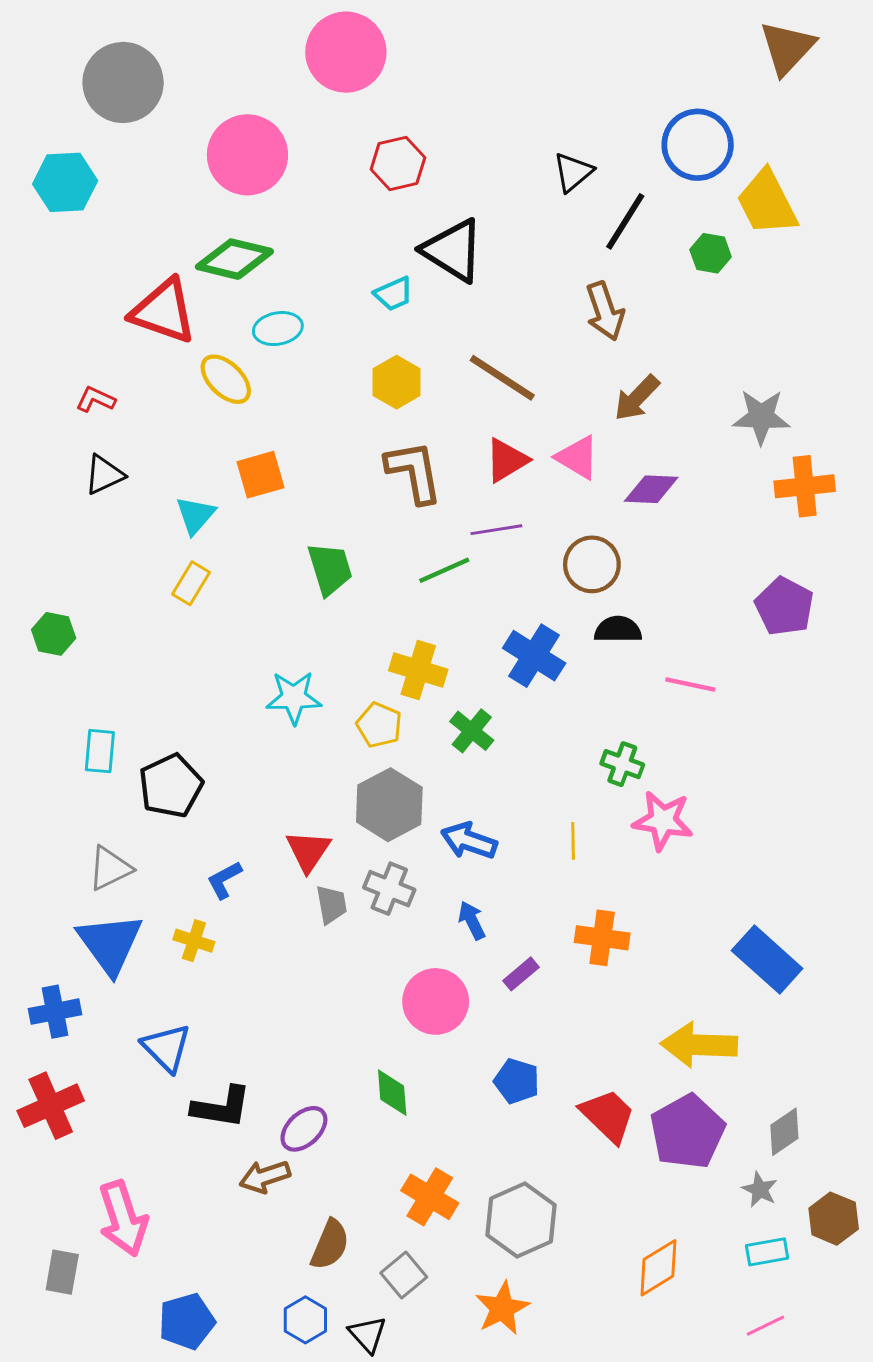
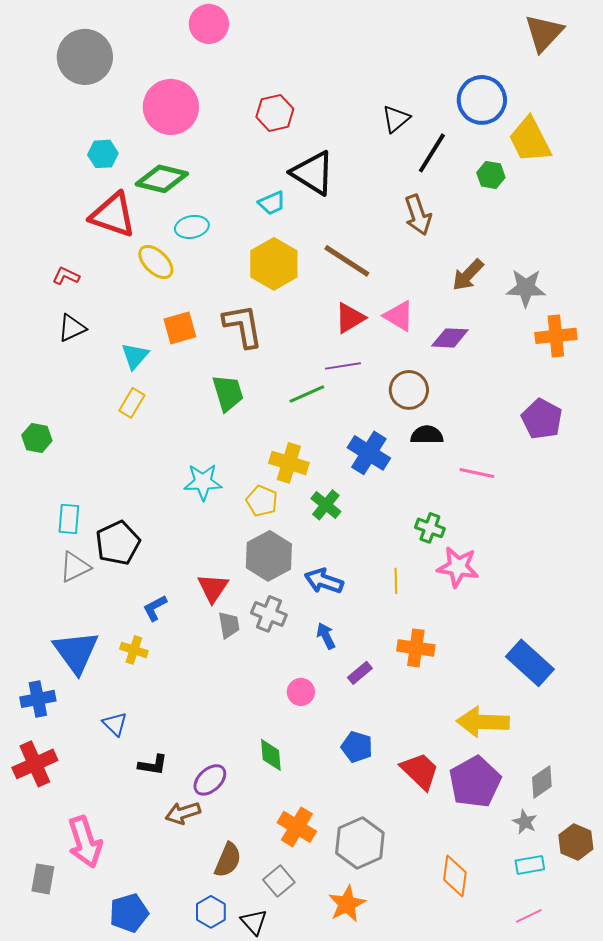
pink circle: (346, 52) -> (209, 24), moved, size x0.7
cyan hexagon: (65, 182) -> (103, 154), moved, size x0.7
yellow hexagon: (397, 382) -> (274, 264), size x1.4
brown arrow: (637, 398) -> (468, 275), moved
brown L-shape: (414, 472) -> (243, 326), moved
gray triangle: (110, 868) -> (75, 567), moved
pink circle: (436, 1001) -> (301, 692), size x0.6
blue triangle: (166, 1048) -> (115, 724), size x0.7
black L-shape: (221, 1107) -> (153, 765), size x0.7
orange diamond: (658, 1268) -> (455, 876), turned -51

